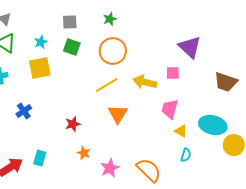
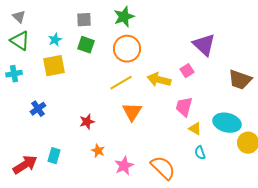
green star: (110, 19) -> (124, 17), size x1.5
pink square: (173, 73) -> (187, 71), turned -32
cyan semicircle: (186, 155) -> (200, 153), turned 144

